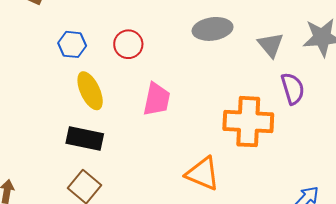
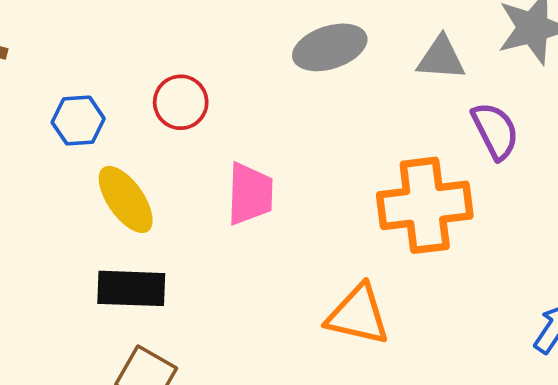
gray triangle: (271, 45) -> (441, 58), turned -36

